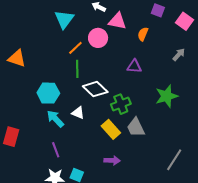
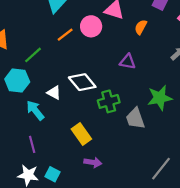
green line: (77, 69) -> (33, 55), moved, turned 42
cyan hexagon: (48, 93) -> (17, 80), moved
white triangle: (78, 113) -> (54, 93), moved
gray trapezoid: (136, 127) -> (135, 118), moved
yellow rectangle: (111, 129) -> (81, 134), moved

